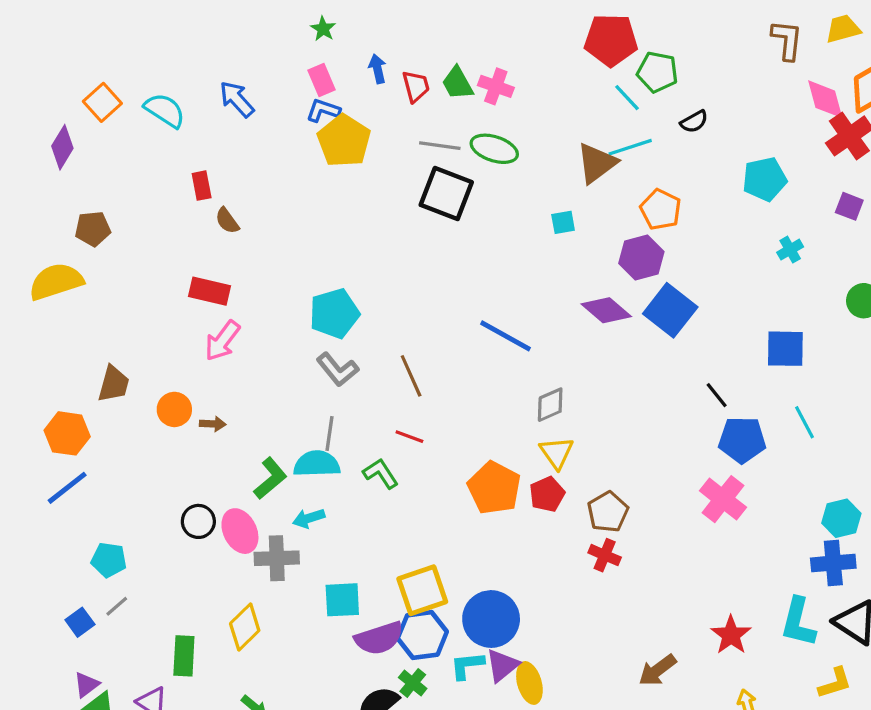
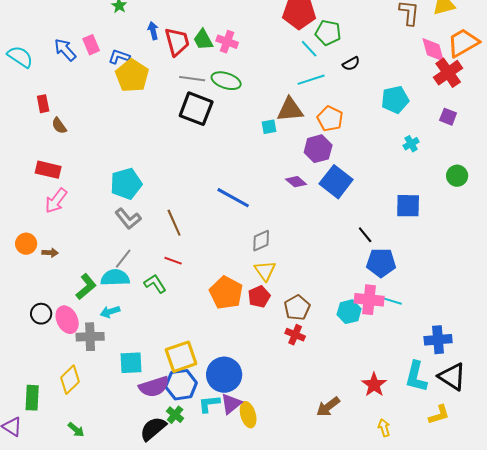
pink rectangle: (322, 80) -> (91, 45), moved
red trapezoid: (416, 86) -> (177, 42), size x1.4
brown triangle: (597, 163) -> (290, 110), moved, turned 32
purple diamond: (606, 310) -> (296, 182), size x0.7
cyan line: (805, 422) -> (391, 301), moved, turned -45
gray line: (330, 433) -> (123, 259), turned 30
pink cross: (723, 499) -> (369, 300), turned -32
cyan hexagon: (841, 518) -> (349, 312), moved

